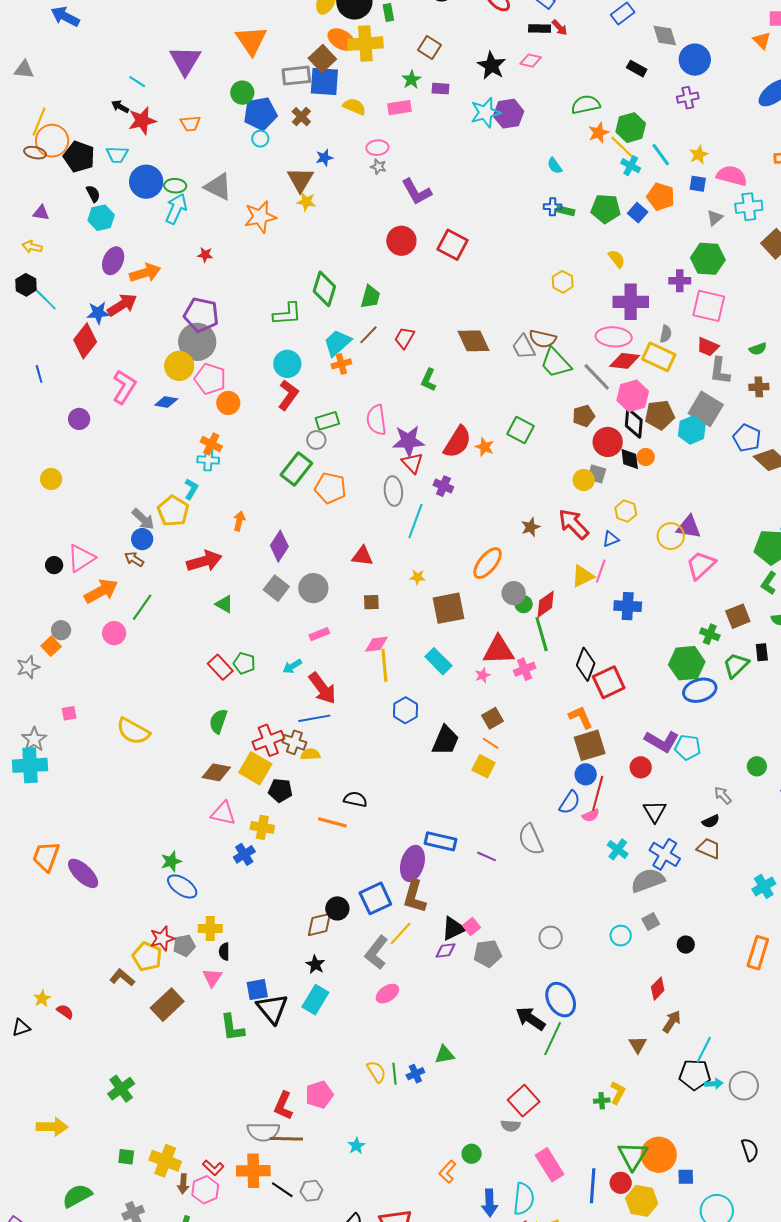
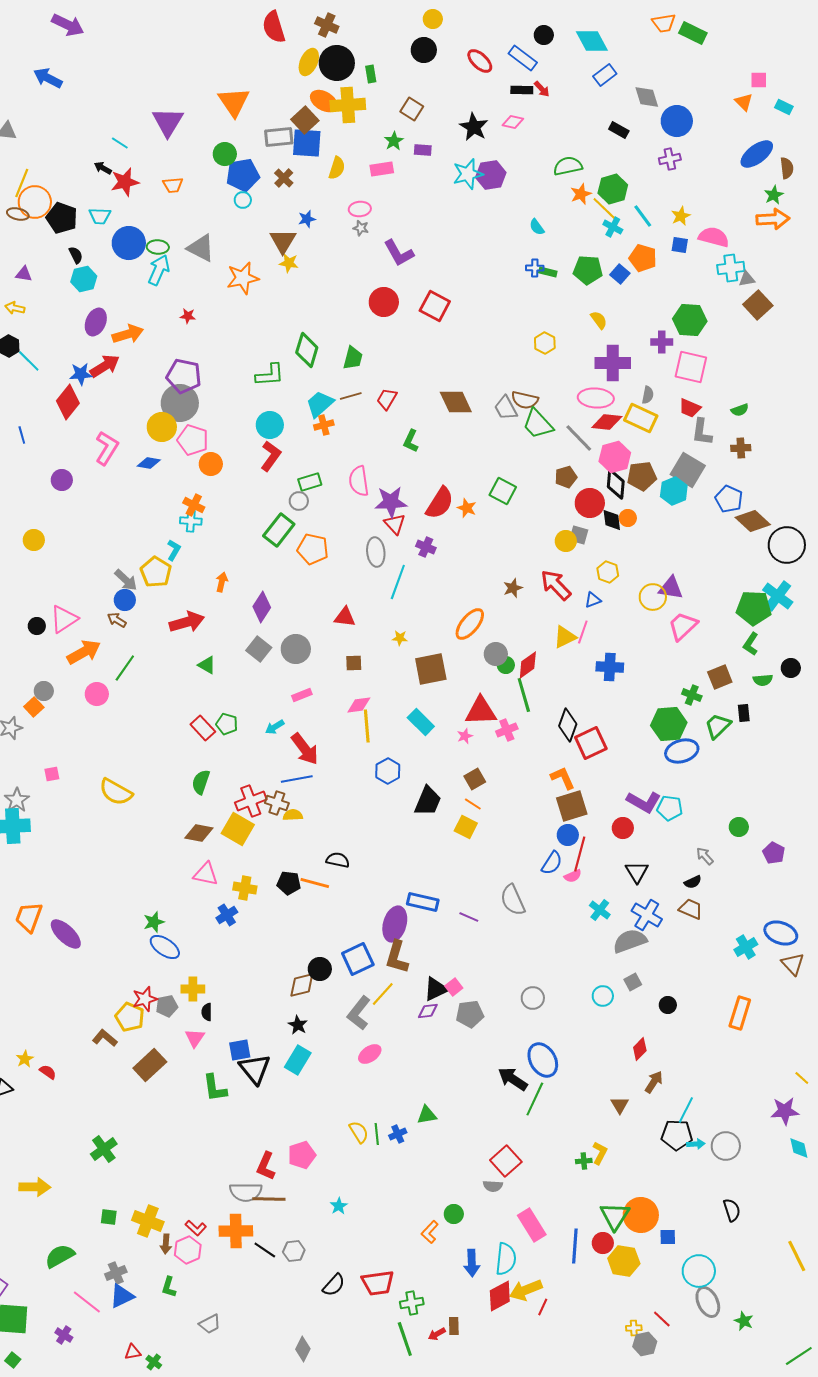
yellow semicircle: (354, 107) -> (337, 168), turned 85
gray triangle: (715, 218) -> (747, 279), moved, turned 30
brown line: (368, 335) -> (351, 396), turned 30
black pentagon: (280, 790) -> (289, 883), moved

